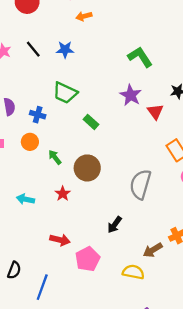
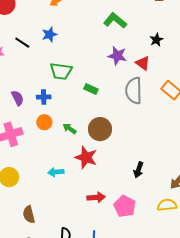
gray semicircle: (140, 184) -> (134, 91), moved
red star: (63, 194) -> (86, 157), size x1.6

